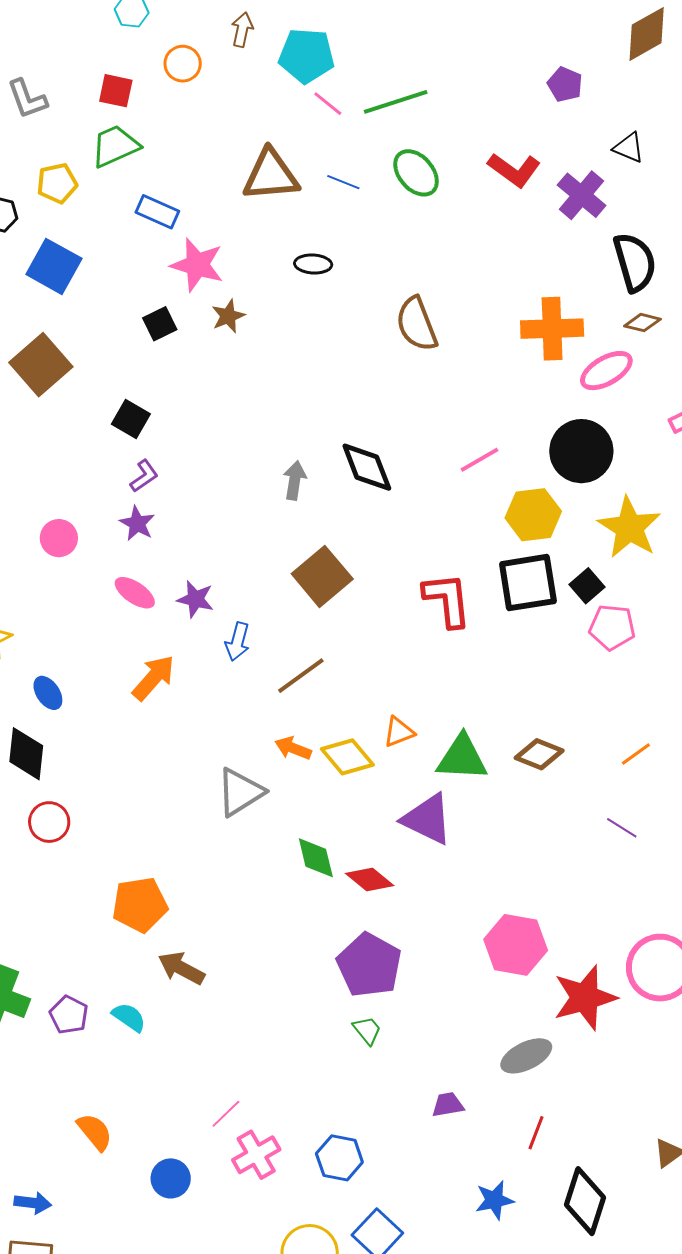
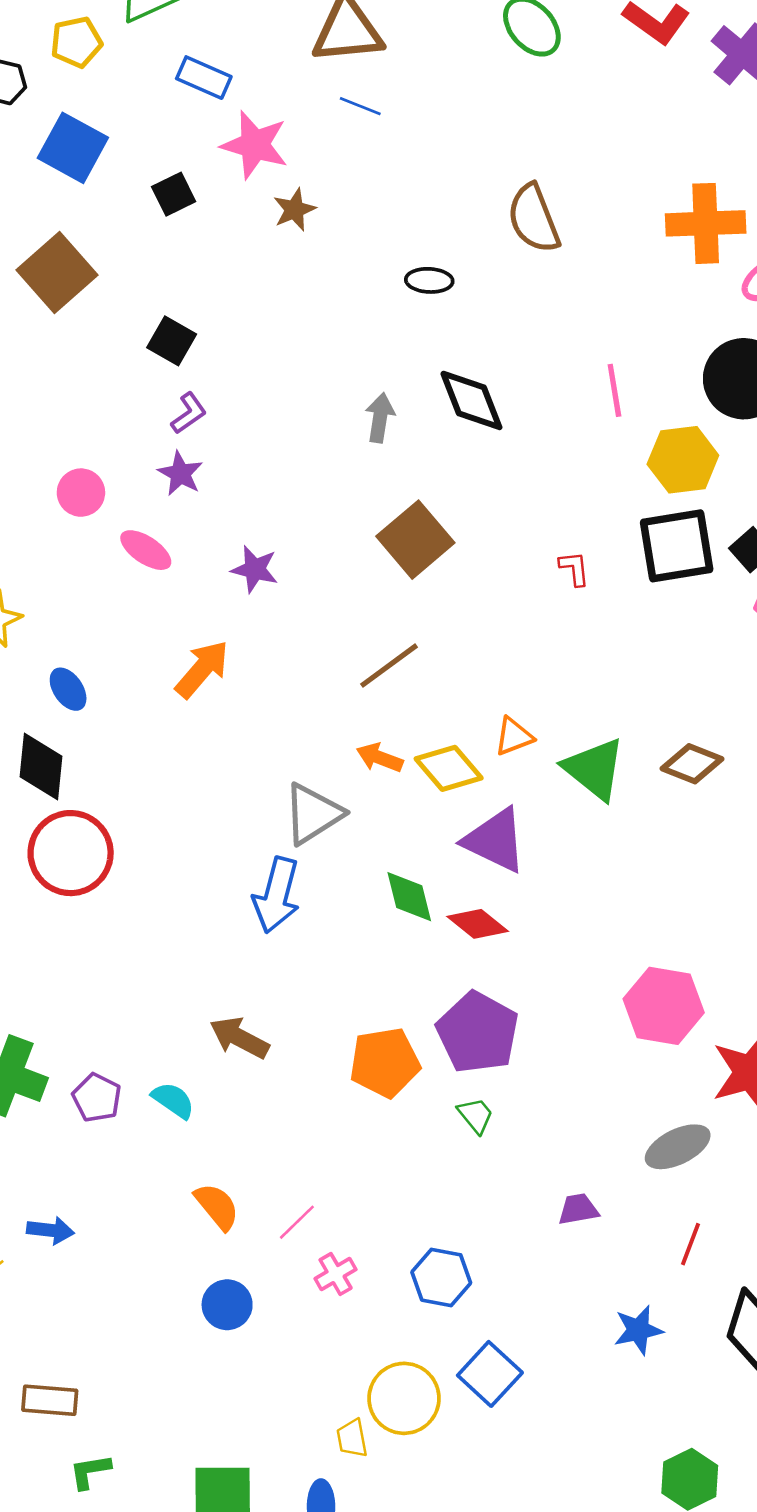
blue line: (343, 182) -> (360, 106), moved
black ellipse: (313, 264) -> (429, 280), moved
black square: (160, 324) -> (174, 194), moved
pink line: (480, 460) -> (614, 390), turned -69
pink ellipse: (135, 593) -> (146, 550), moved
red L-shape: (447, 600) -> (574, 568), size x0.5
blue arrow: (238, 642) -> (277, 895), moved, size x1.5
green triangle: (462, 758) -> (594, 769), turned 36
purple triangle: (427, 819) -> (495, 840), moved
red circle: (49, 822) -> (71, 853), size x1.6
orange pentagon: (140, 905) -> (385, 1063), moved
orange semicircle: (95, 1132) -> (217, 1206), moved
pink cross: (256, 1155) -> (336, 1274), size x0.7
blue arrow: (33, 1203) -> (51, 1230), moved

